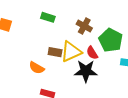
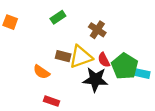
green rectangle: (48, 17) -> (58, 17), turned -56
green pentagon: (111, 40) -> (125, 66), moved

